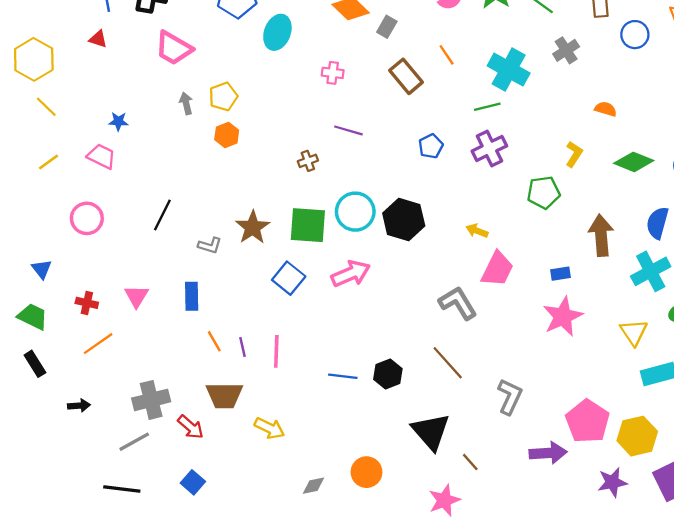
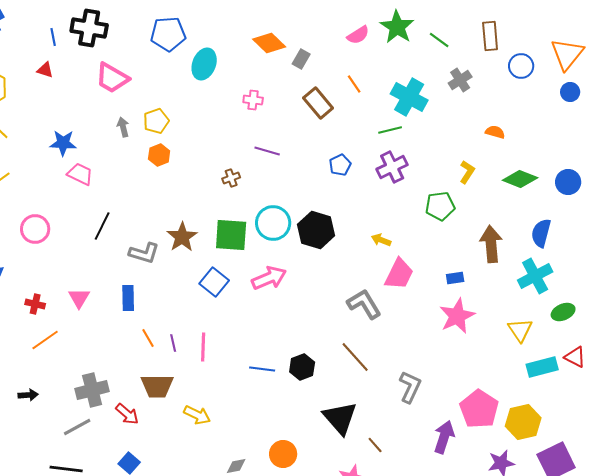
blue star: (118, 121) -> (63, 143), size x1.5
pink trapezoid: (101, 156) -> (80, 174), moved
gray L-shape: (210, 245) -> (144, 253), size x1.4
purple arrow: (548, 453) -> (444, 437), turned -68

